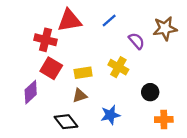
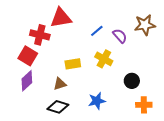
blue line: (109, 20) -> (97, 31), moved
red square: (51, 68) -> (28, 56), moved
brown triangle: (80, 96) -> (60, 84), moved
black diamond: (66, 122) -> (58, 107), turned -35

